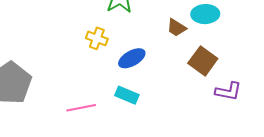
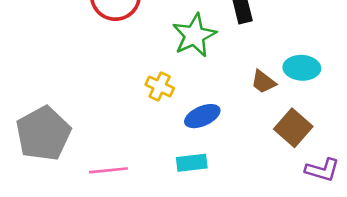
cyan rectangle: (127, 95) -> (192, 163), turned -35
pink line: (81, 108) -> (108, 170), moved

